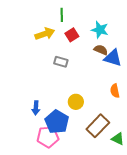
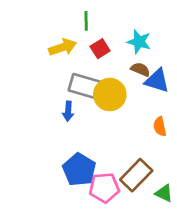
gray rectangle: (61, 62) -> (85, 86), size x1.6
yellow circle: (76, 102) -> (110, 95), moved, size x1.5
blue arrow: (36, 108) -> (68, 111), moved
pink pentagon: (48, 137) -> (104, 188), moved

